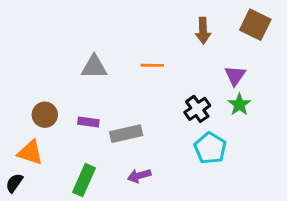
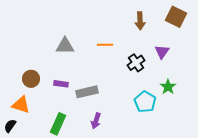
green star: (239, 105) -> (168, 87), moved
black cross: (197, 109) -> (136, 63), moved
purple arrow: (139, 176) -> (96, 121), turned -56

